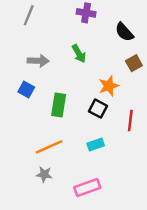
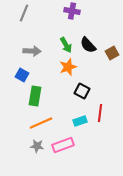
black semicircle: (124, 32) -> (88, 45), moved
orange star: (109, 86) -> (68, 67), moved
green rectangle: (59, 105) -> (35, 96), moved
red line: (130, 121) -> (100, 113), moved
pink rectangle: (87, 188) -> (63, 145), moved

